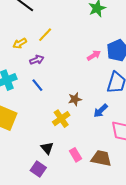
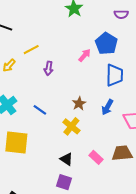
yellow line: (45, 35) -> (31, 50), turned 35
purple arrow: (37, 60) -> (49, 68), moved, turned 136
blue line: (37, 85) -> (40, 110), moved

